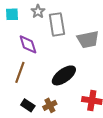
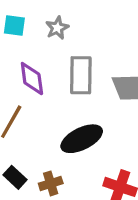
gray rectangle: (57, 24) -> (81, 75), moved

